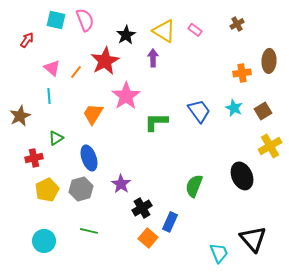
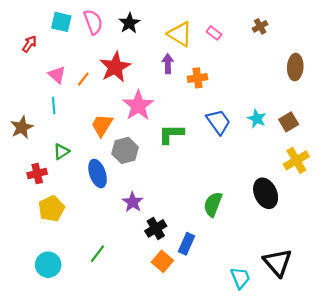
black star: (126, 35) -> (129, 23), moved
orange cross: (242, 73) -> (197, 78), moved
gray hexagon: (81, 189) -> (125, 150), moved
green line: (89, 231) -> (98, 254), turned -66

